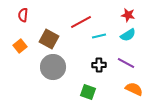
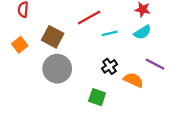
purple line: (126, 63) -> (155, 64), moved
black cross: (99, 65) -> (110, 66), turned -32
orange semicircle: (134, 89) -> (133, 80), moved

